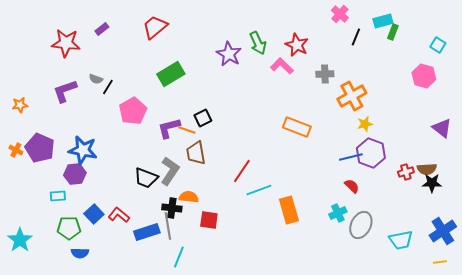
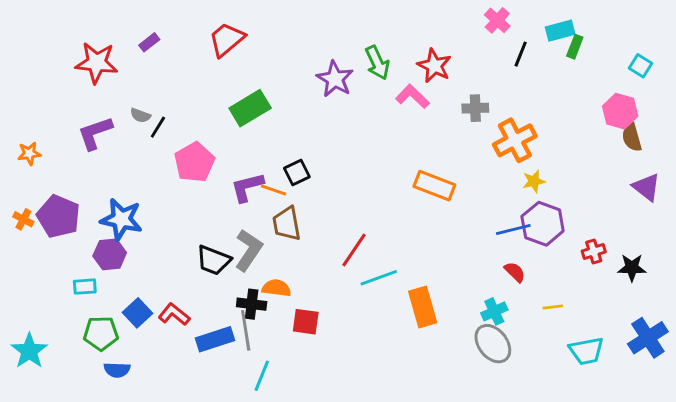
brown semicircle: (427, 169) -> (632, 137), moved, turned 78
gray ellipse: (361, 225) -> (493, 344), moved, turned -64
yellow line: (440, 262) -> (553, 307), moved

